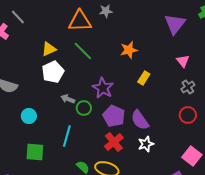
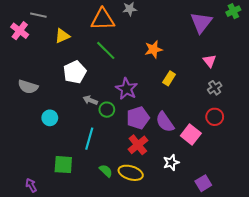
gray line: (18, 17) -> (38, 15), turned -35
yellow triangle: (49, 49) -> (62, 36), moved
purple pentagon: (114, 116) -> (138, 118), turned 30
white star: (146, 144) -> (171, 162), moved
green square: (35, 152) -> (63, 165), moved
pink square: (192, 156) -> (191, 134), moved

